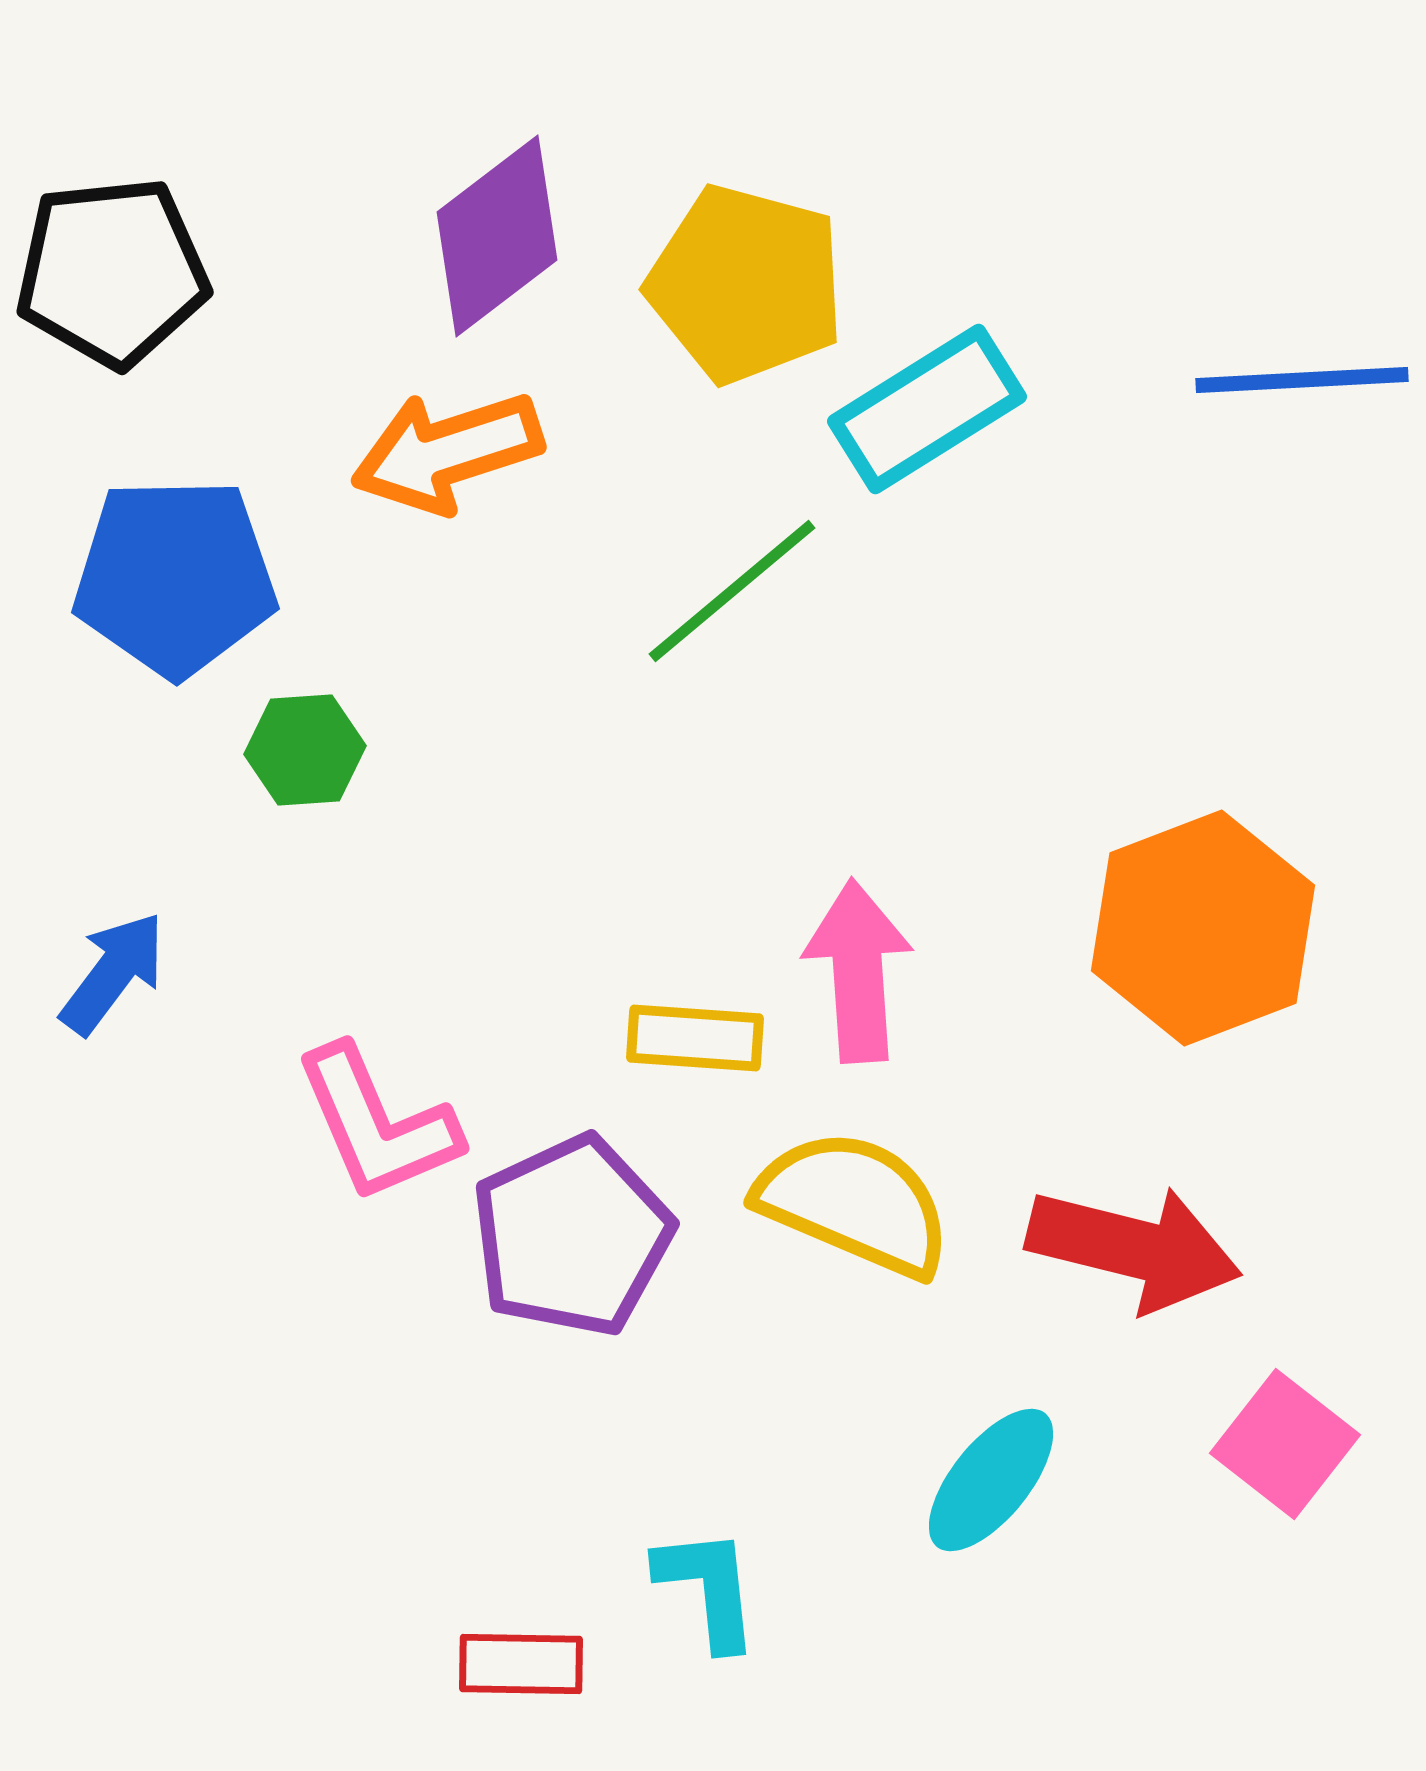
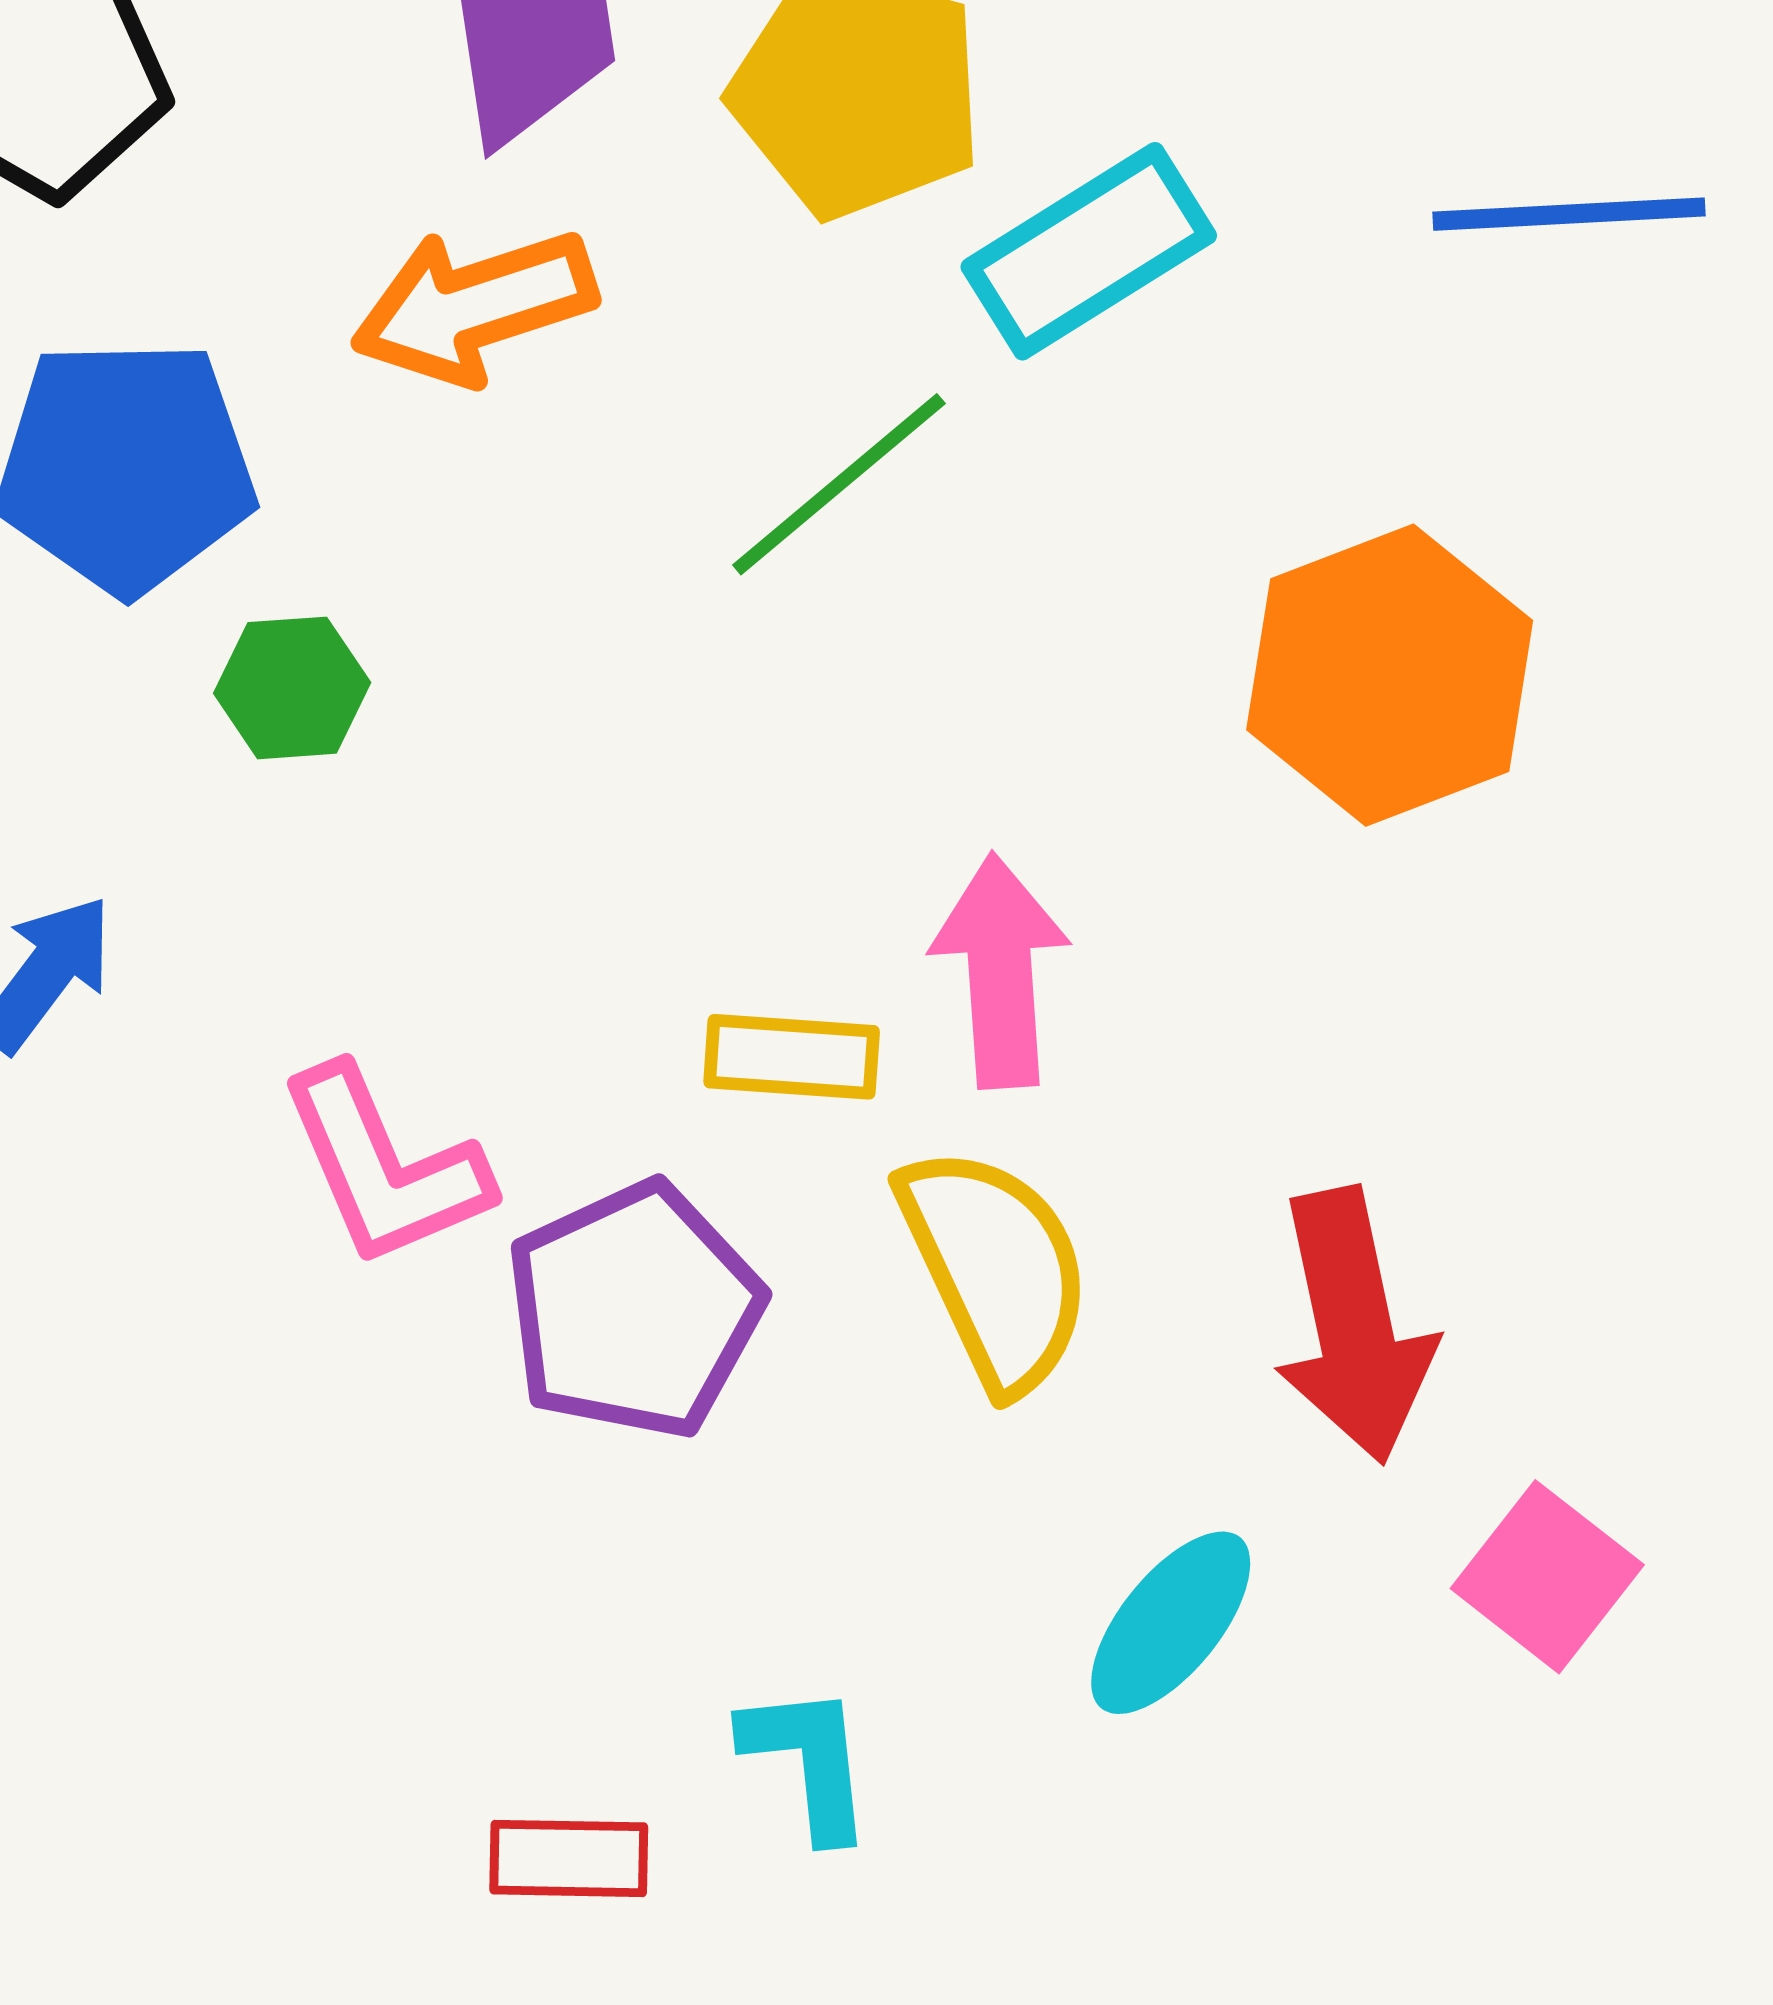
orange hexagon: (1203, 928) -> (1390, 675), moved
yellow semicircle: (854, 1203) -> (995, 1268), turned 42
red arrow: (1134, 1248) -> (1354, 1326), turned 64

